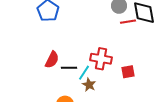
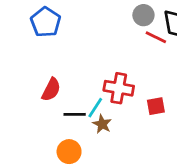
red line: (128, 22) -> (156, 37), turned 35
black line: (69, 68) -> (75, 114), moved

